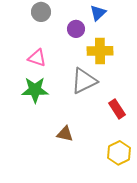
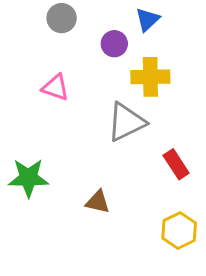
green star: (35, 90) -> (28, 178), moved

